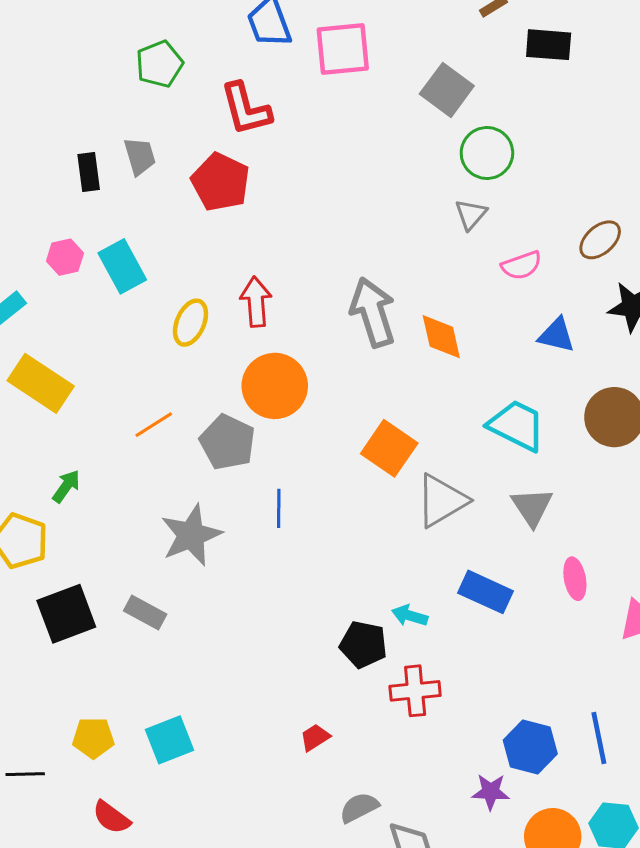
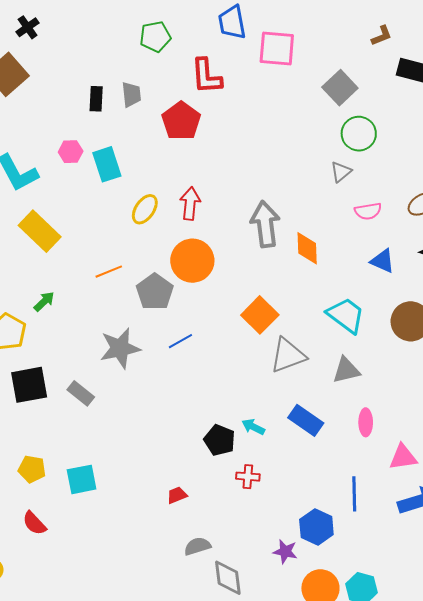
gray triangle: (532, 507) -> (346, 370), turned 40
blue line: (279, 508) -> (180, 341), turned 50
red cross: (415, 691) -> (248, 477), size x0.7
blue line: (599, 738) -> (354, 494), moved

